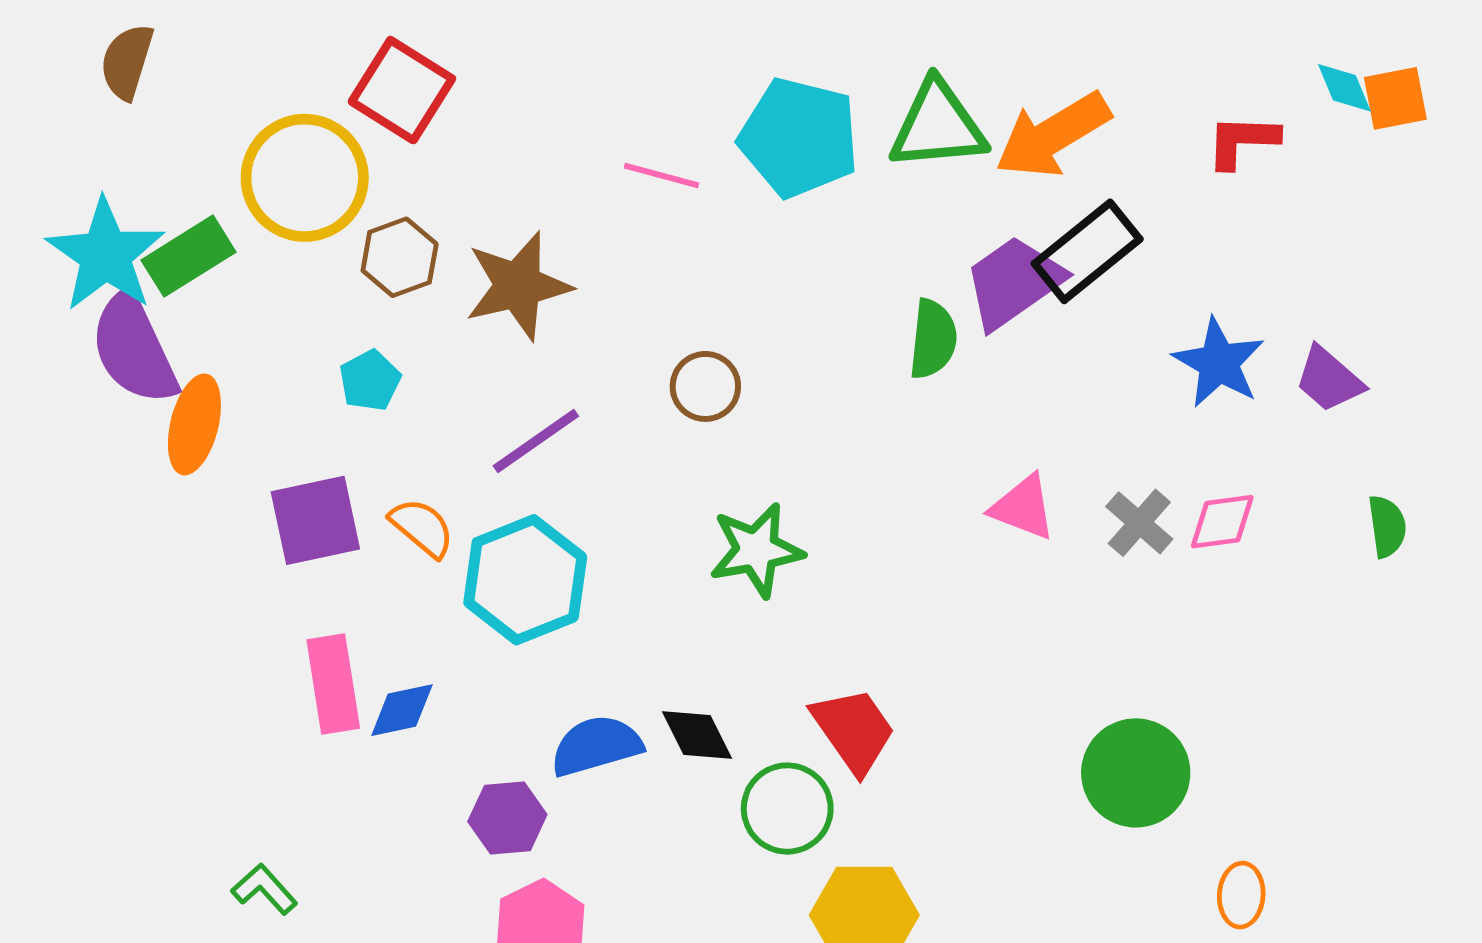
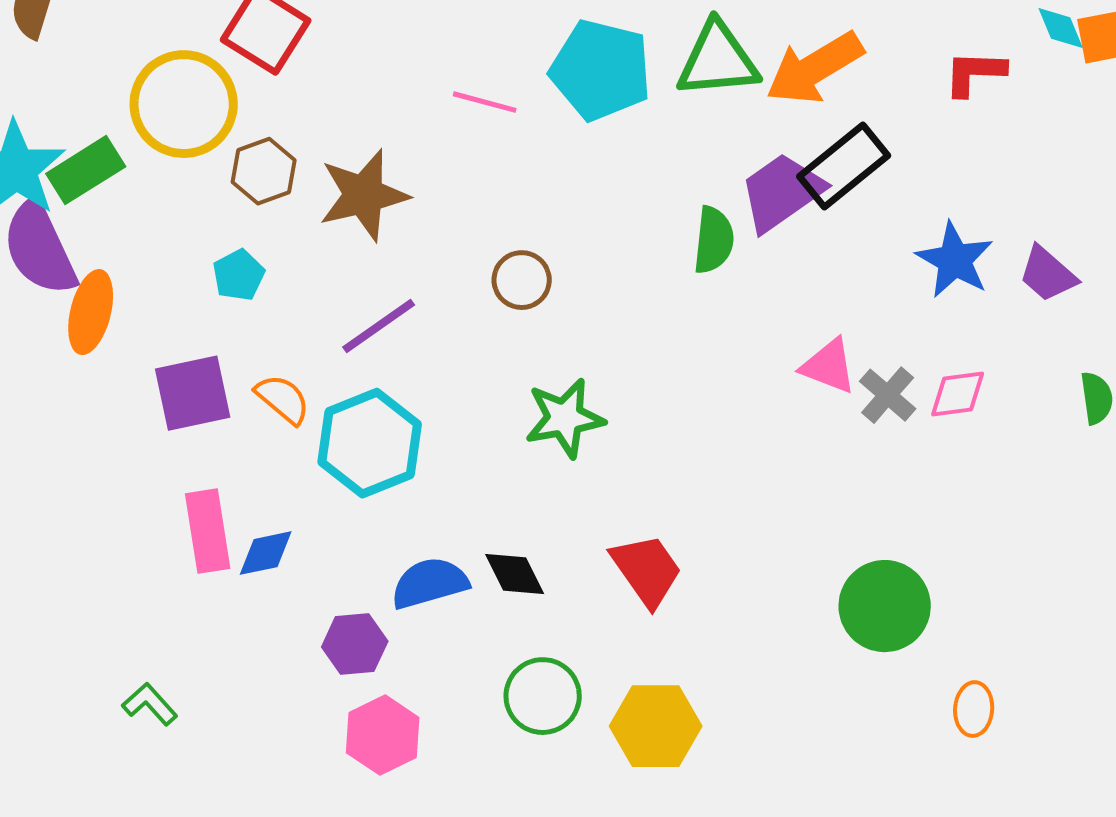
pink triangle: (1023, 507) -> (829, 366), moved
green circle: (787, 809) -> (543, 696), moved

